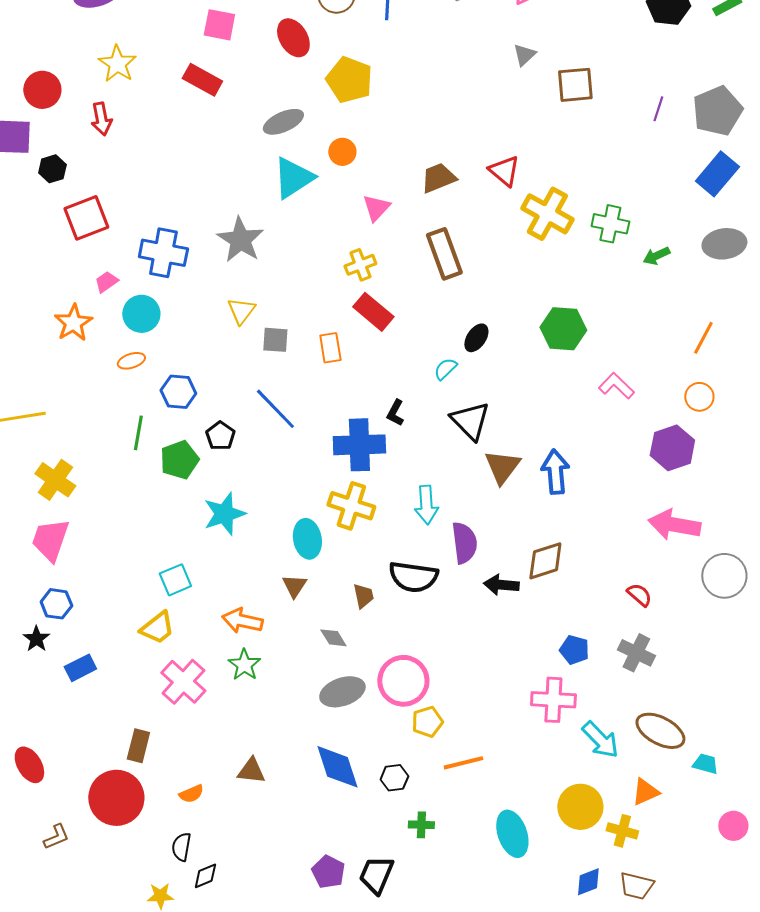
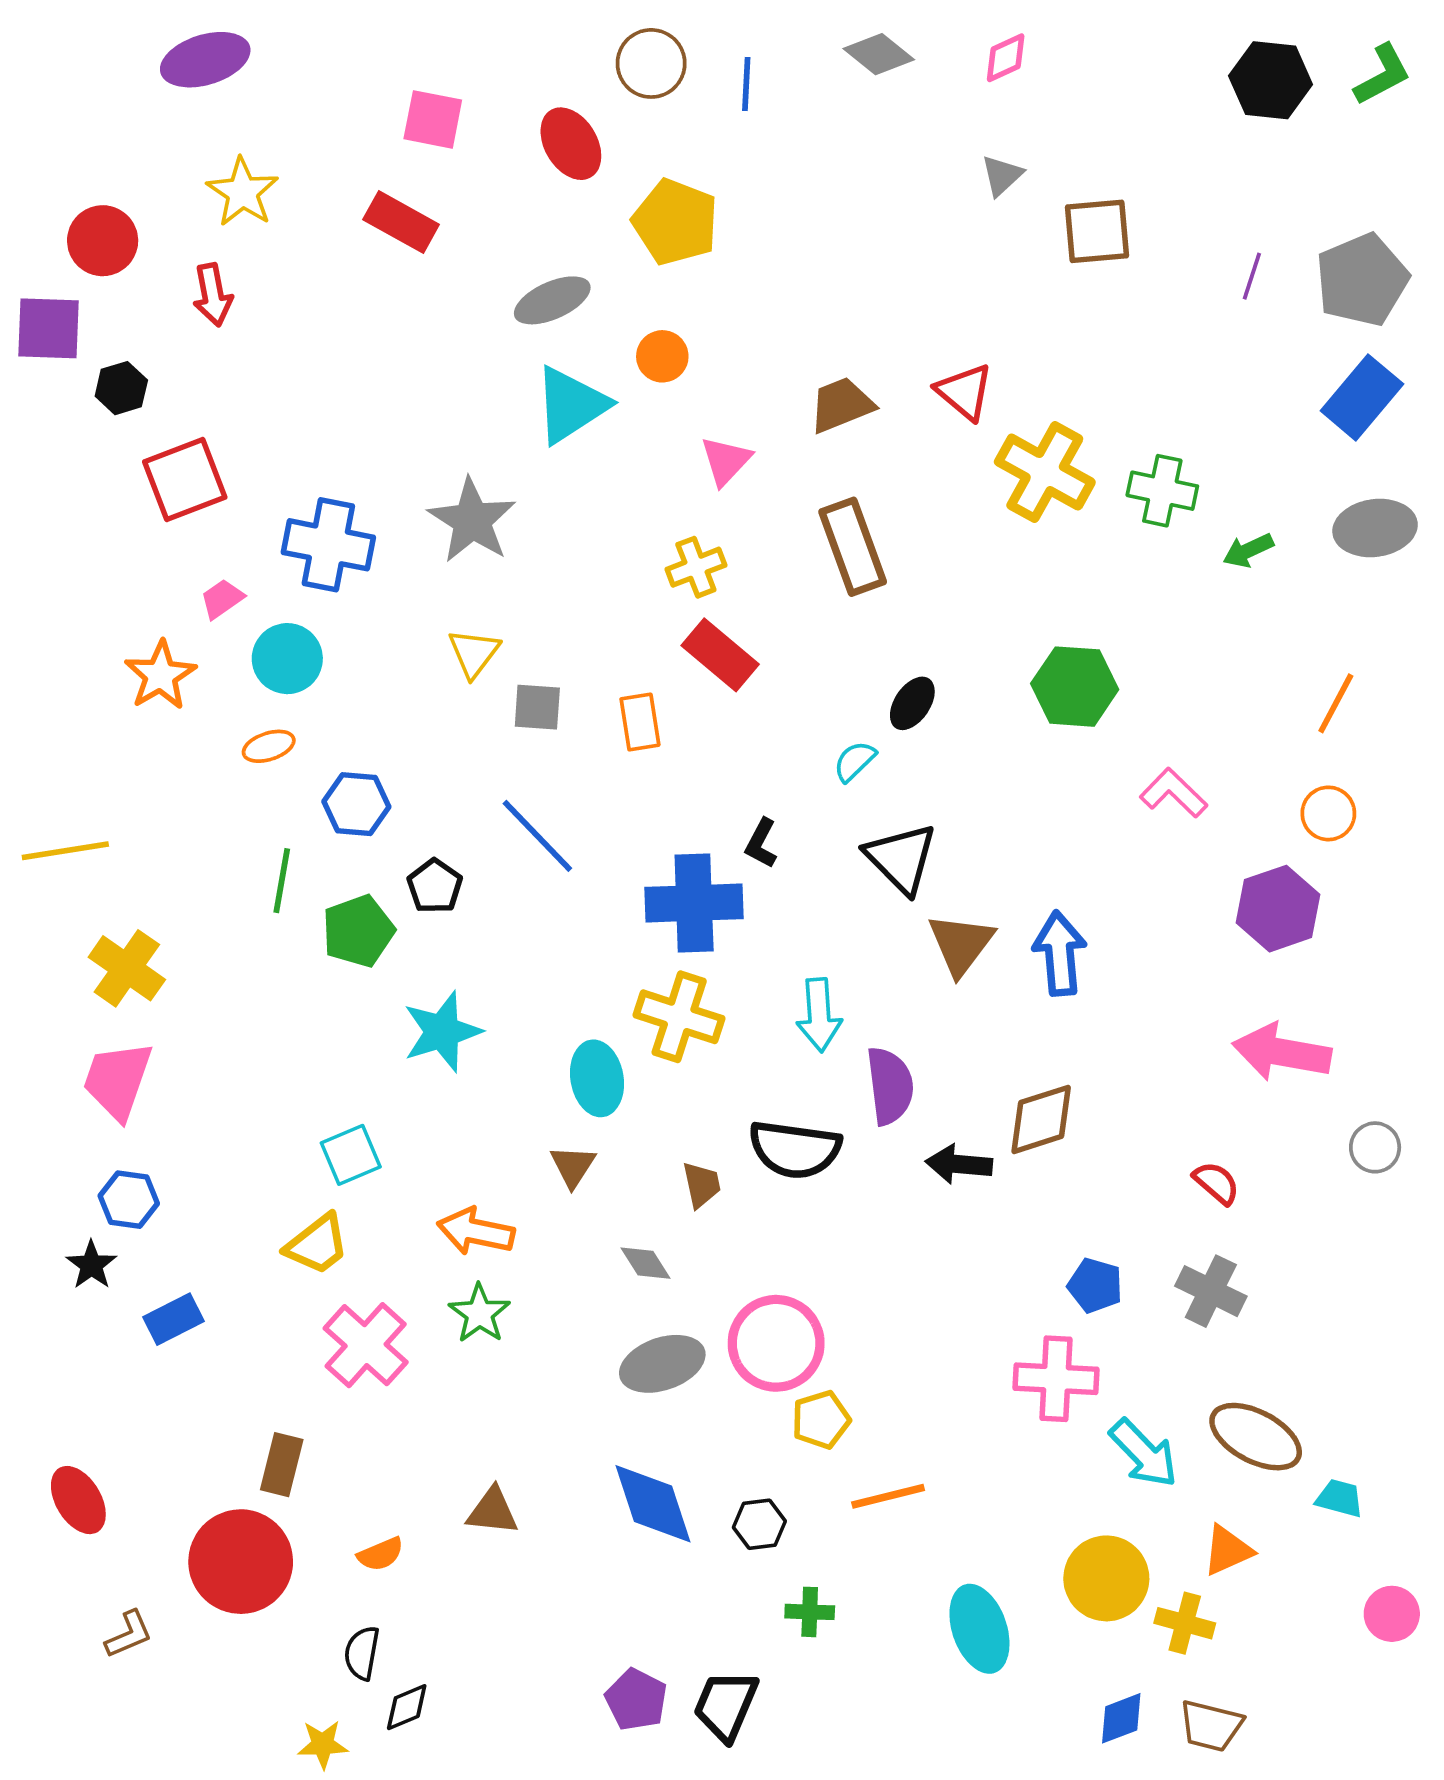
gray circle: (724, 576) -> (1375, 1147), size x0.6

